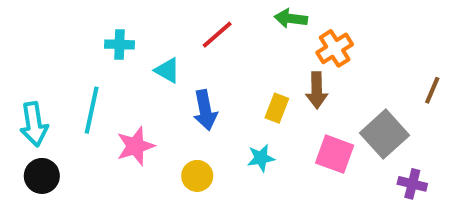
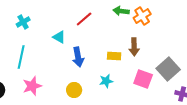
cyan cross: (120, 44) -> (23, 22), moved, turned -32
orange cross: (335, 48) -> (142, 16), moved
yellow rectangle: (277, 108) -> (114, 56), turned 72
pink star: (135, 146) -> (32, 86), moved

